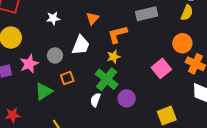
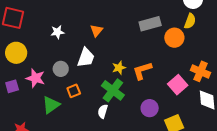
orange L-shape: (117, 34) -> (142, 71), moved
orange circle: (182, 43) -> (174, 38), moved
pink star: (29, 64) -> (35, 78), turned -30
pink square: (161, 68) -> (178, 85), moved
purple circle: (127, 98) -> (150, 108), moved

